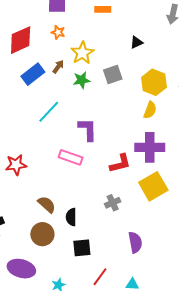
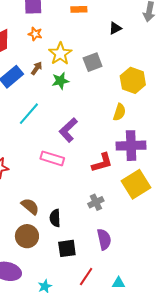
black triangle: (136, 42) -> (115, 28), moved
gray square: (113, 74) -> (93, 62), moved
yellow semicircle: (150, 110) -> (119, 112), moved
purple L-shape: (88, 129) -> (68, 130), turned -130
purple semicircle: (135, 242) -> (104, 239), moved

